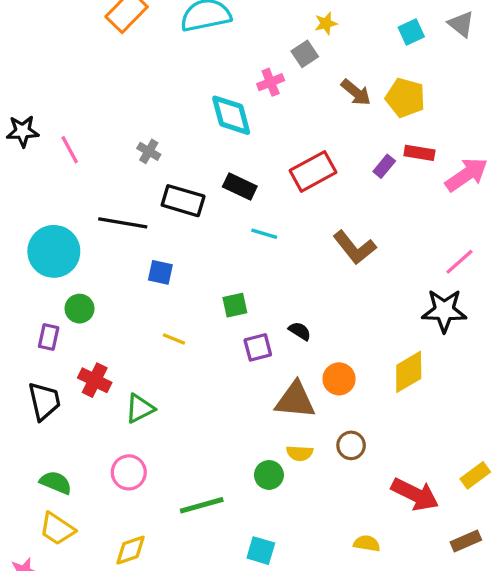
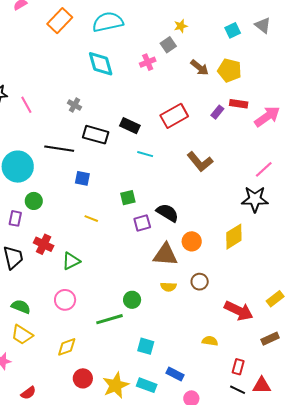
cyan diamond: (231, 115) -> (101, 64), moved
black semicircle: (300, 331) -> (167, 213), size x1.6
green circle: (269, 475) -> (132, 300), moved

